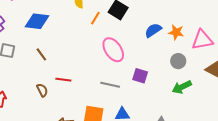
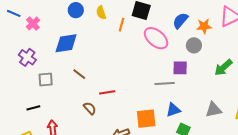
orange star: (176, 32) -> (204, 26), moved
pink ellipse: (113, 50) -> (156, 38), moved
gray circle: (178, 61) -> (194, 45), moved
gray line: (110, 85) -> (165, 84), moved

